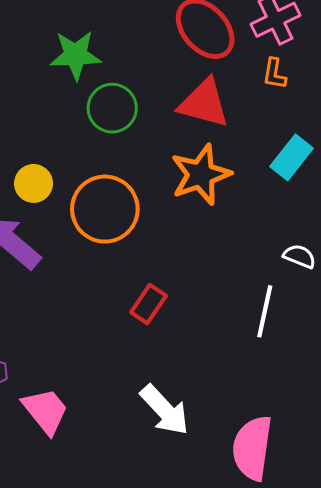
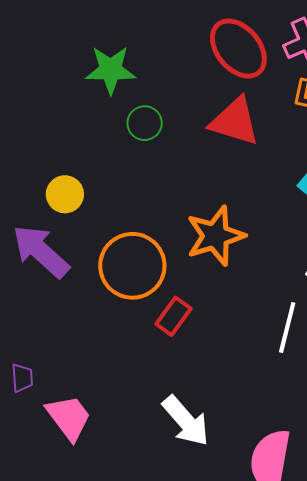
green circle: (112, 108) -> (145, 123), size x0.7
orange star: (201, 175) -> (216, 236), moved
orange circle: (105, 209) -> (132, 266), moved

